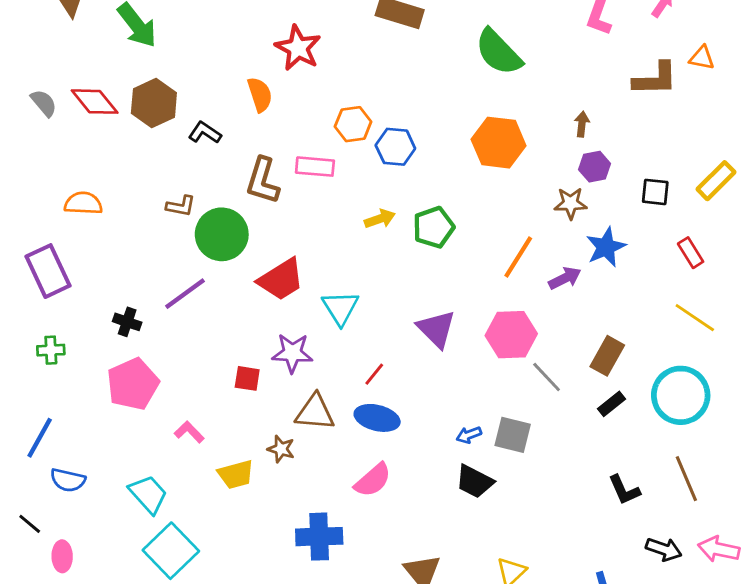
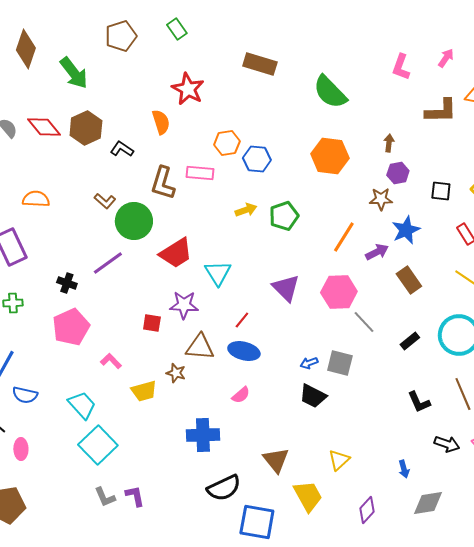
brown L-shape: (181, 206) -> (105, 201), turned 30
brown rectangle: (607, 356) -> (409, 280), moved, turned -64
pink semicircle: (373, 480) -> (241, 395), size x0.7

